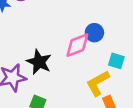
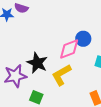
yellow L-shape: (98, 83) -> (61, 75), moved

